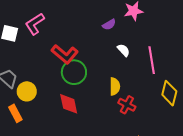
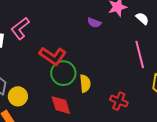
purple semicircle: (109, 25) -> (94, 23), turned 56
white semicircle: (123, 50) -> (142, 18), moved
yellow semicircle: (115, 86) -> (85, 84), moved

